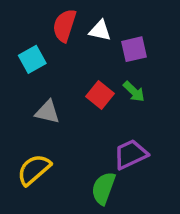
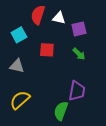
red square: (100, 95) -> (47, 50), moved, turned -35
gray triangle: (47, 112) -> (17, 66), moved
purple trapezoid: (131, 154) -> (77, 91), turned 125

